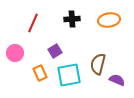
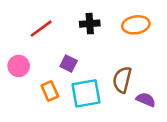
red line: (33, 23) -> (41, 29), turned 30
purple square: (55, 51) -> (69, 63), turned -32

